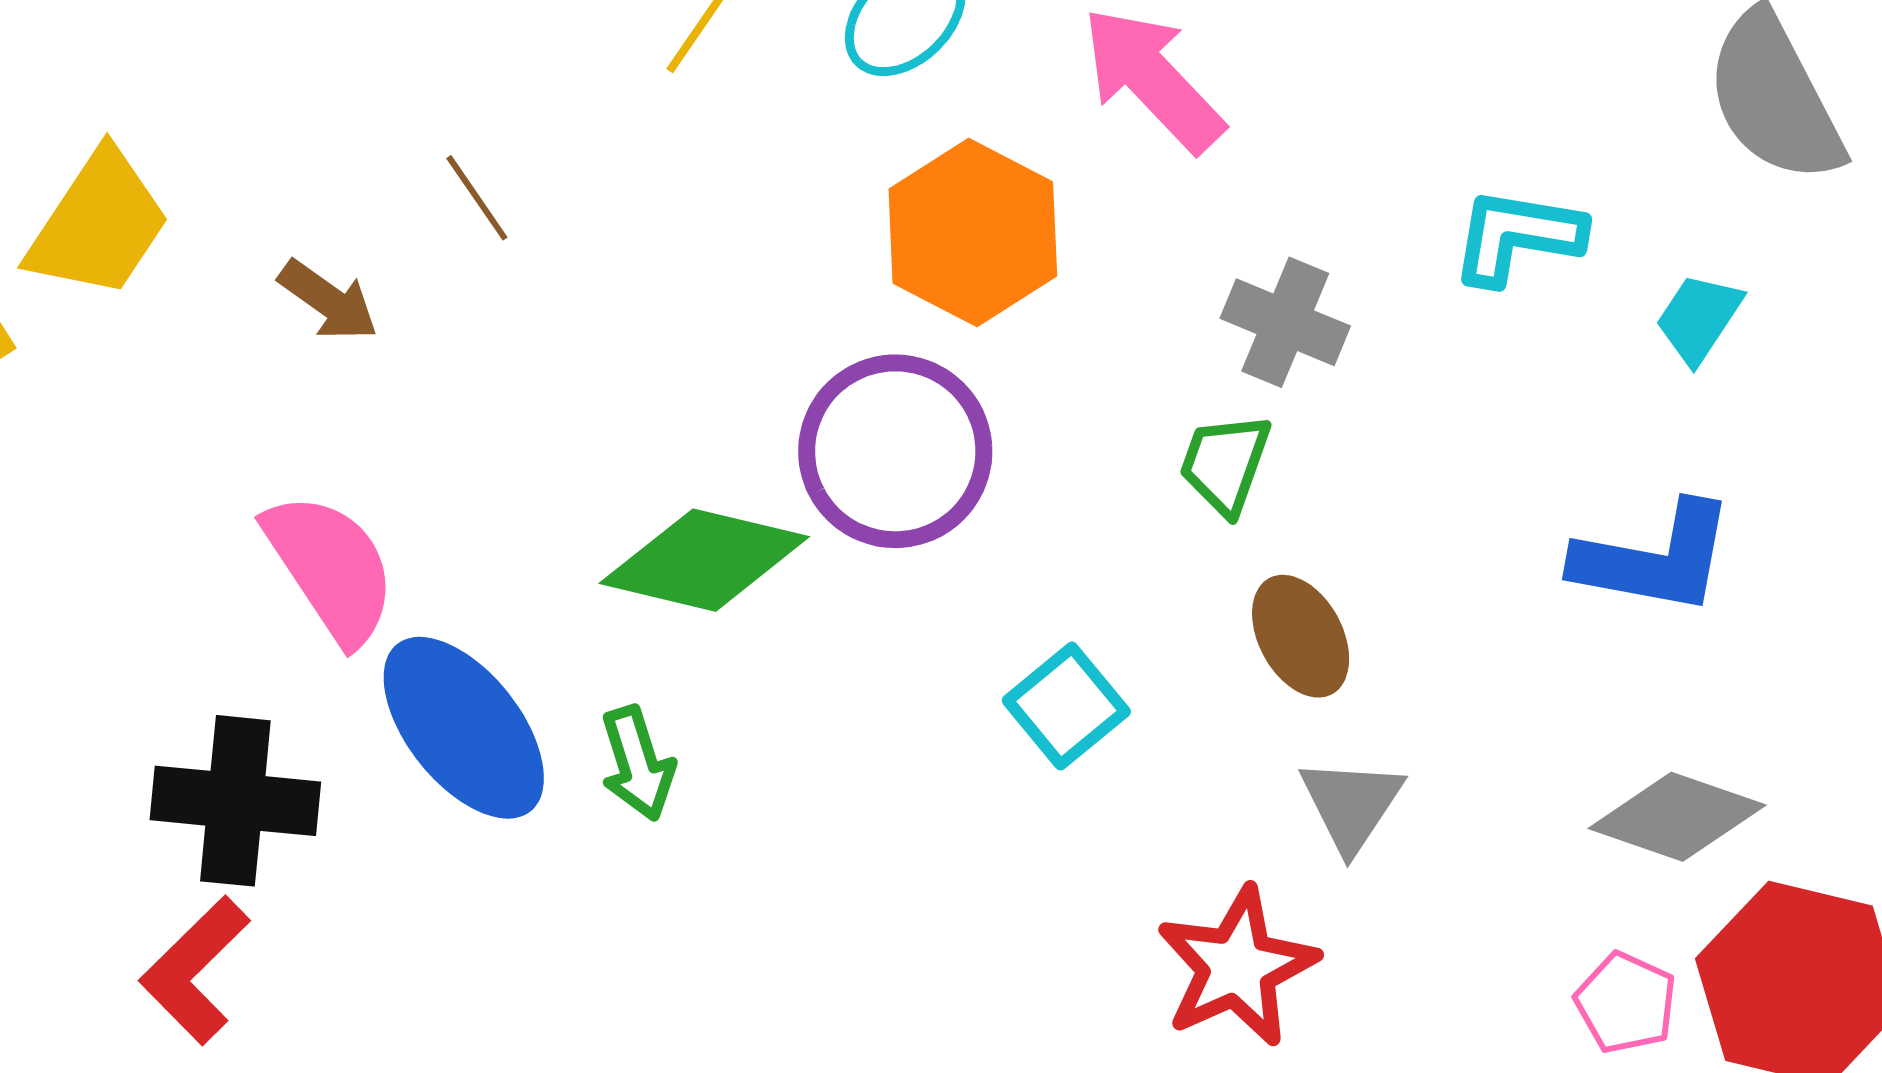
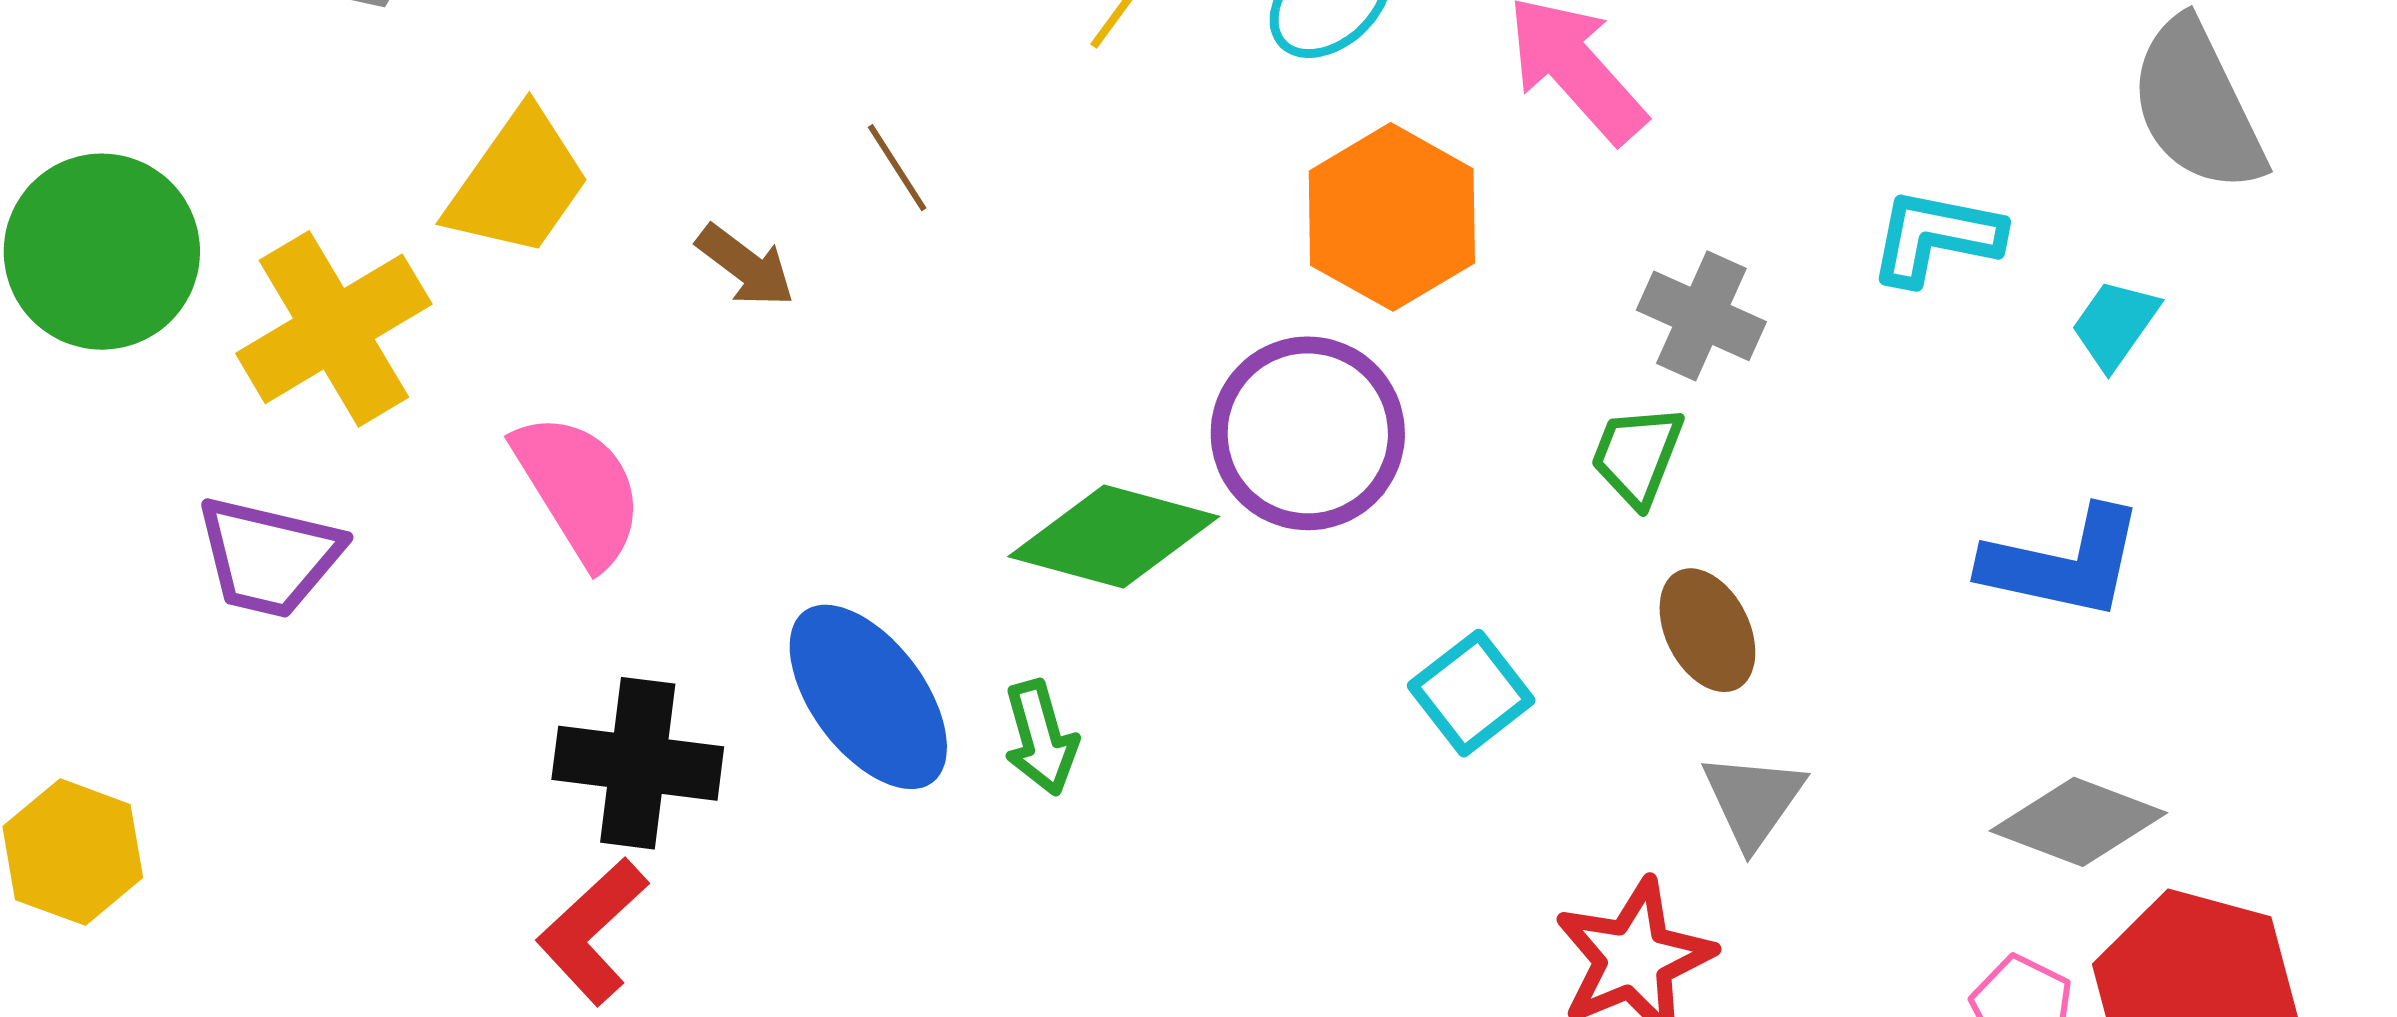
pink semicircle: (331, 568) -> (579, 489), moved

